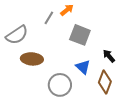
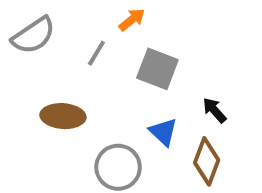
gray line: (49, 18) -> (96, 53), moved
gray semicircle: (17, 35) -> (33, 35), moved

